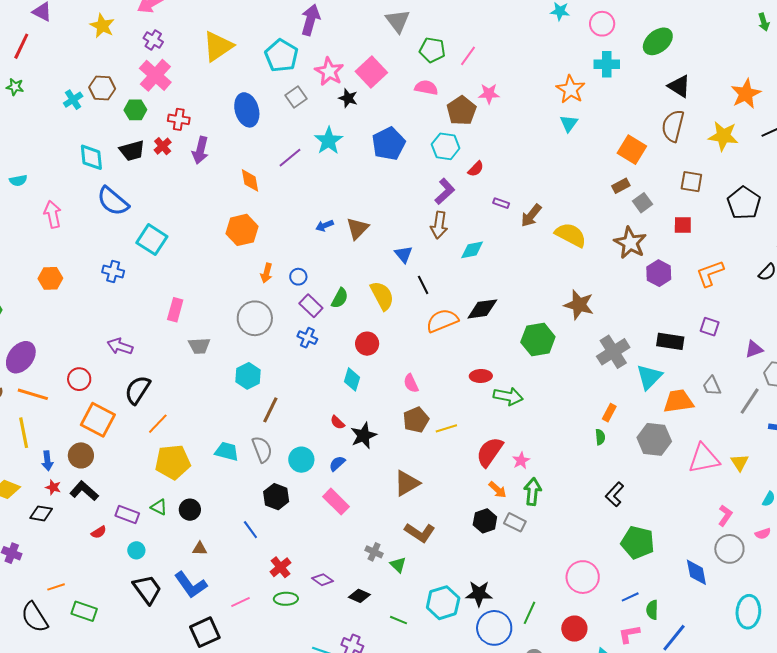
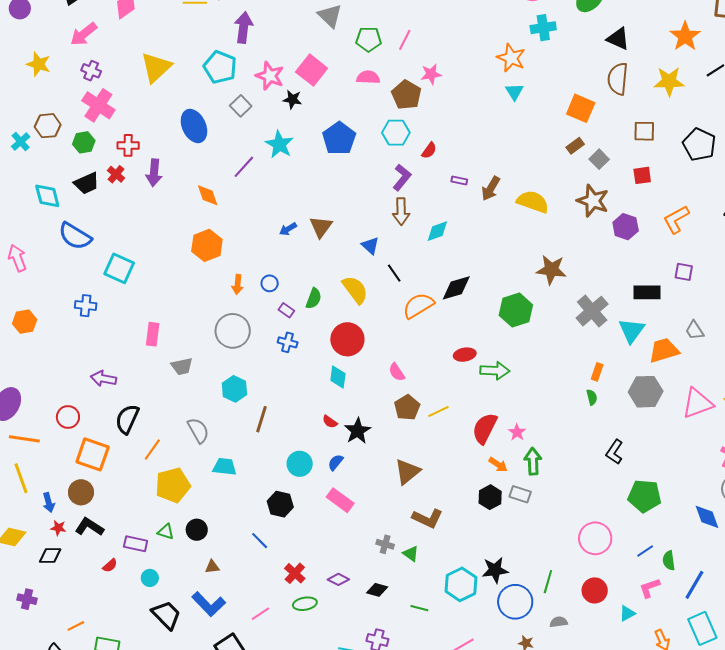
purple rectangle: (311, 306) -> (286, 310), size x0.7
red circle: (367, 344) -> (347, 339), size x1.4
gray semicircle: (262, 449) -> (198, 430), moved

